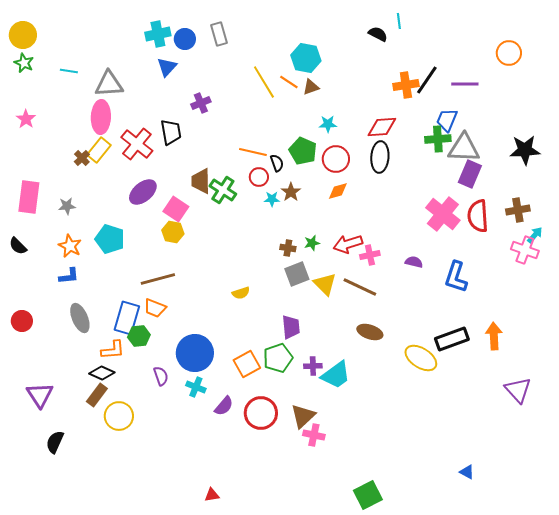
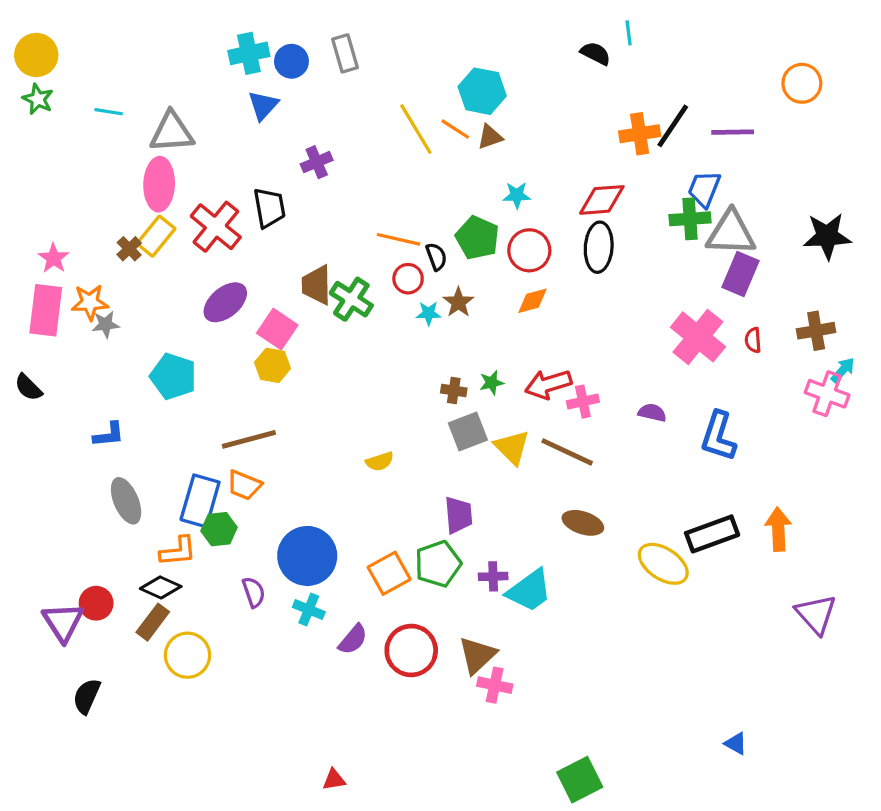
pink star: (26, 119) -> (54, 258), moved
red semicircle: (478, 216) -> (753, 340), size x0.5
orange star: (70, 246) -> (90, 302), moved, turned -30
red circle: (22, 321) -> (96, 603), moved

